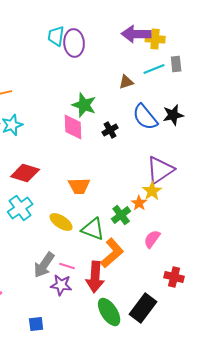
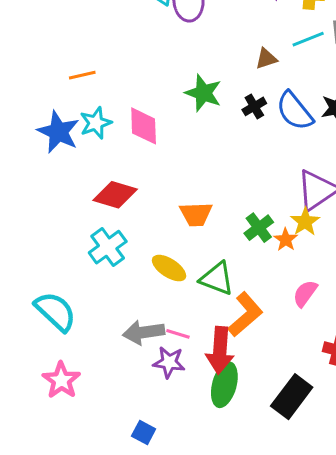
pink diamond: (73, 127) -> (144, 126), moved
black cross: (110, 130) -> (254, 106), moved
green cross: (121, 215) -> (259, 228), moved
gray arrow: (44, 265) -> (144, 332), turned 48
green ellipse: (109, 312) -> (224, 385), moved, turned 48
blue square: (36, 324) -> (144, 433), moved, turned 35

